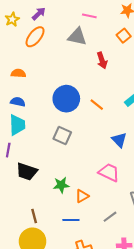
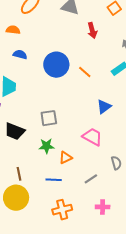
orange semicircle: (18, 73) -> (13, 30), moved
blue semicircle: (18, 102) -> (20, 54), moved
gray square: (62, 135) -> (49, 118), moved, turned -36
blue triangle: (119, 140) -> (104, 107), turned 35

